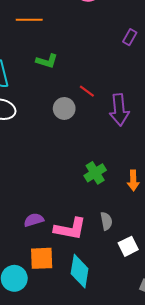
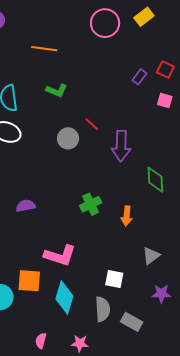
purple semicircle: (34, 220) -> (26, 206), moved
gray semicircle: (106, 221) -> (103, 309), moved, size x1.4
white square: (128, 246) -> (114, 279), turned 30

